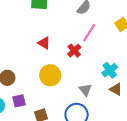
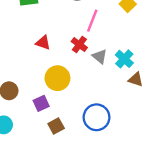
gray triangle: (85, 90) -> (100, 56), moved
purple square: (19, 101) -> (41, 103), moved

